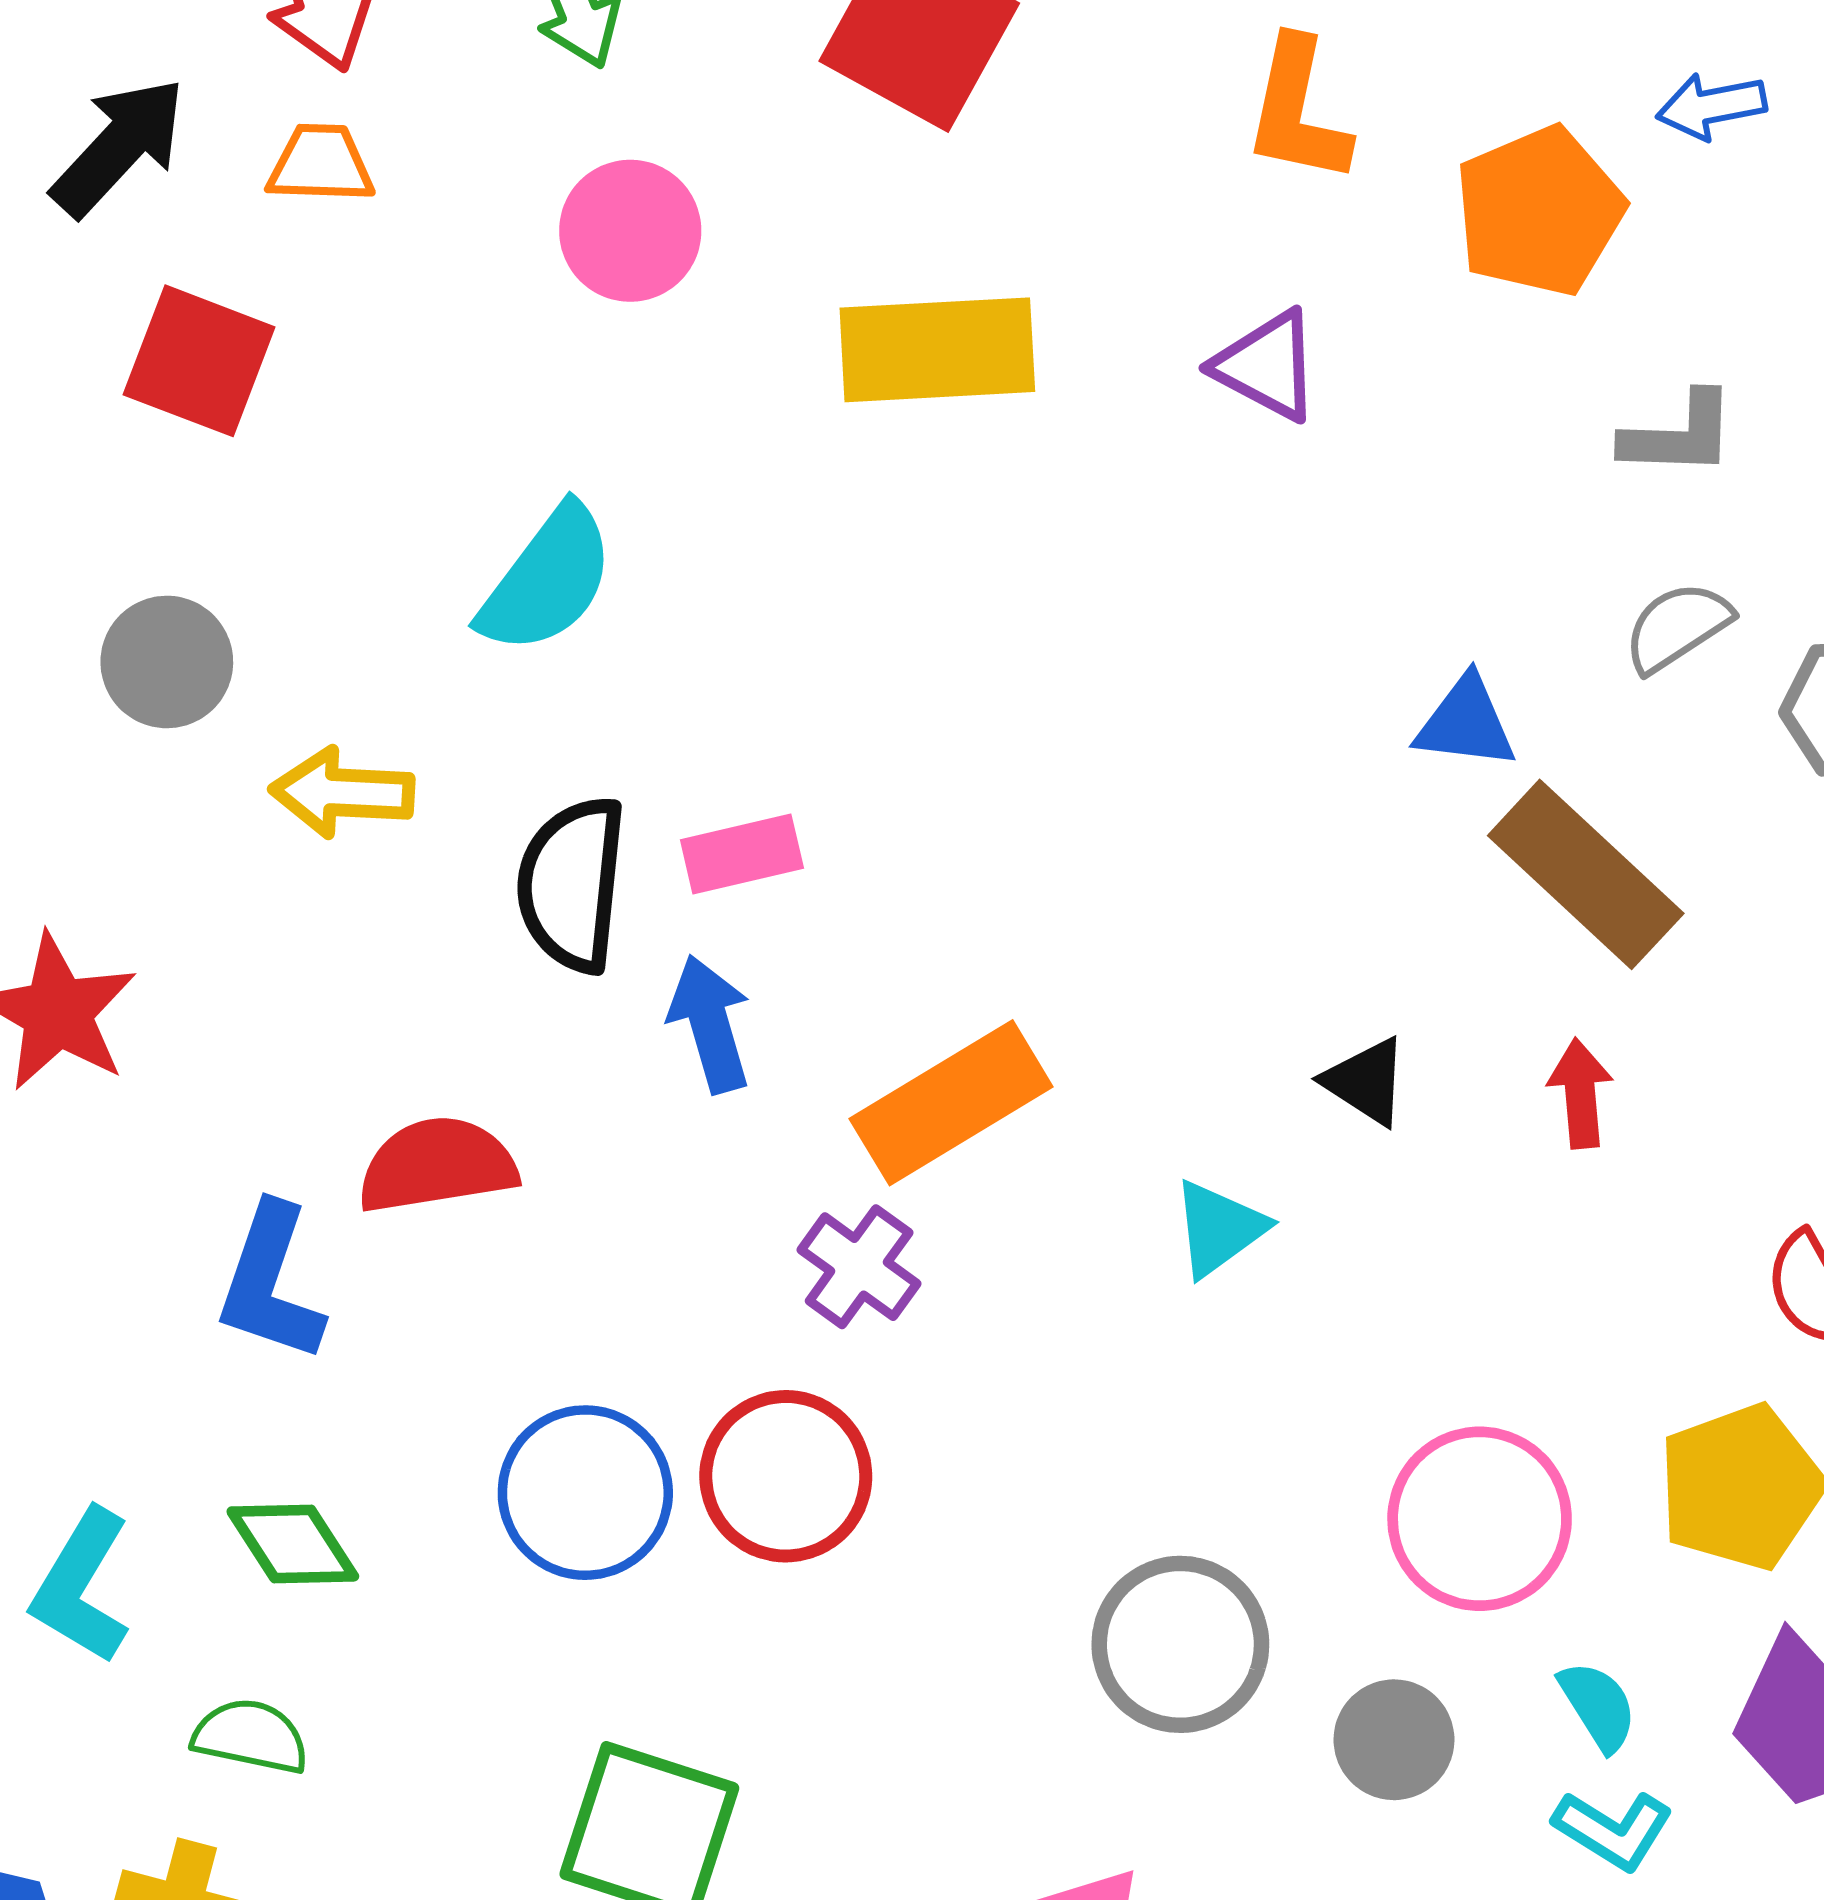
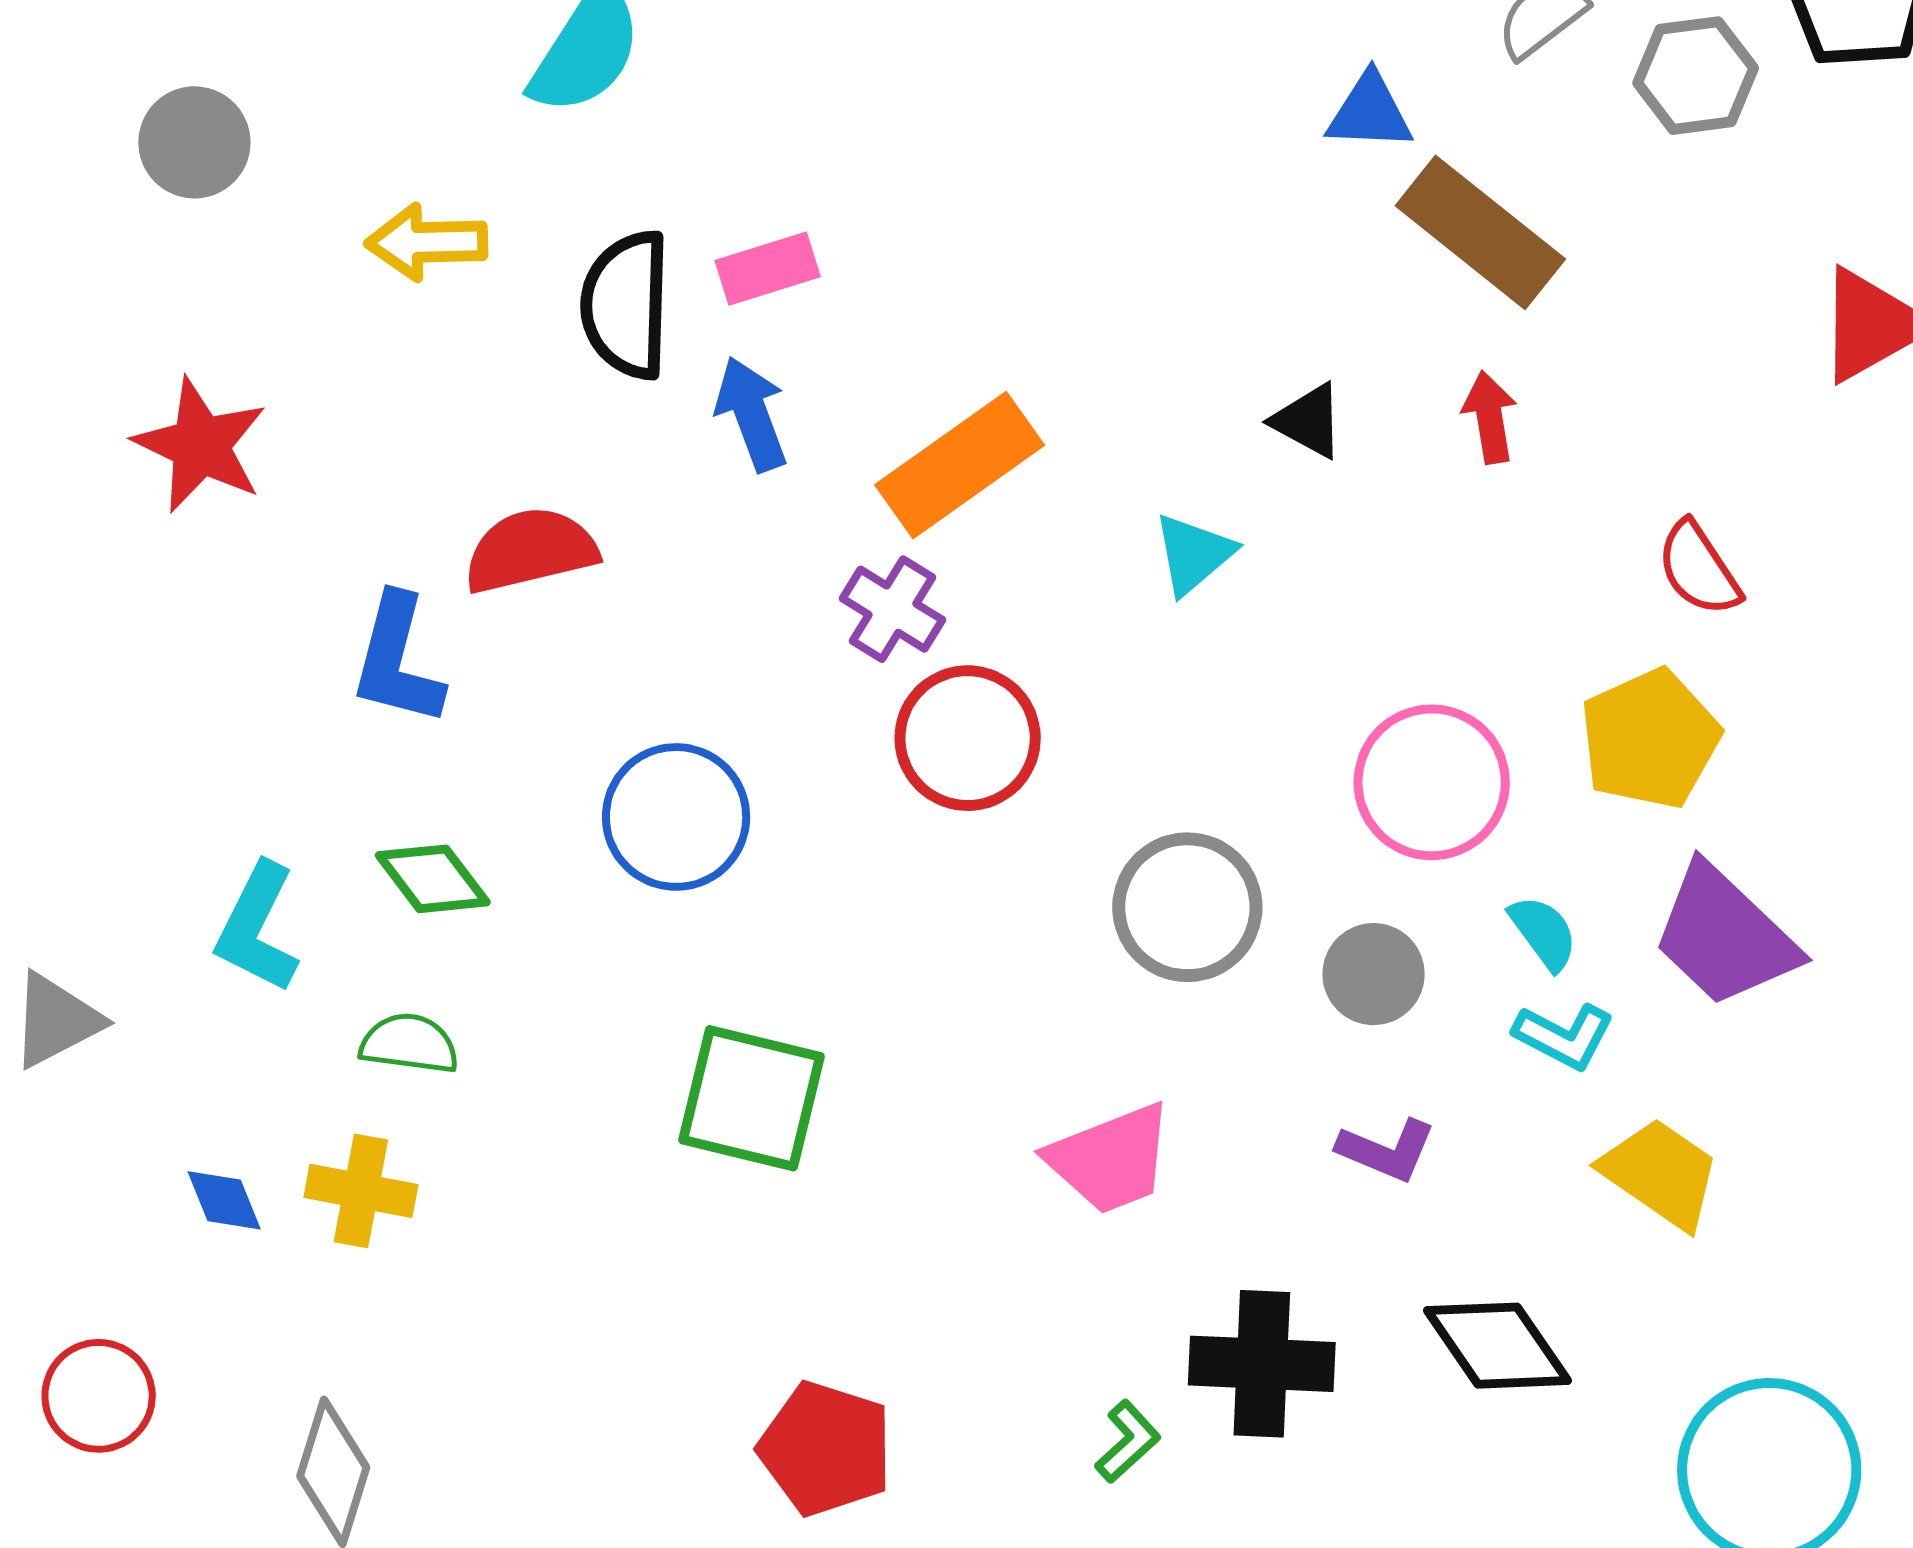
gray circle: (167, 662) -> (194, 142), moved
red circle: (786, 1476) -> (968, 738), moved

